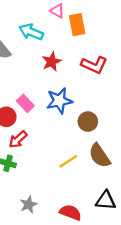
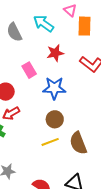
pink rectangle: (25, 103) -> (29, 70), moved
brown circle: (88, 121) -> (55, 119), moved

